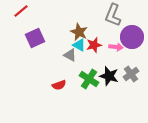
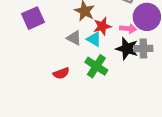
cyan triangle: (79, 45) -> (94, 39), moved
gray cross: (131, 74) -> (143, 49), moved, turned 35
black star: (109, 76) -> (127, 49), moved

